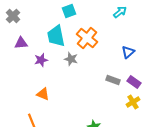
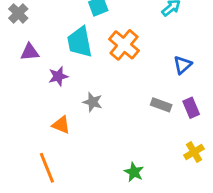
gray star: (71, 59) -> (93, 102), moved
purple rectangle: (134, 82) -> (191, 108), turned 32
yellow cross: (133, 102) -> (194, 152), moved

